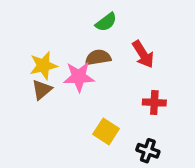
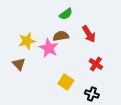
pink star: (79, 77) -> (49, 48), turned 30
brown triangle: (42, 90) -> (19, 64), moved, turned -32
red cross: (154, 102) -> (96, 64), turned 32

